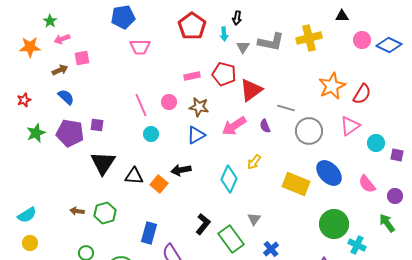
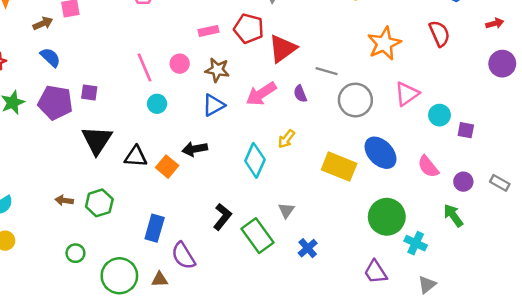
red semicircle: (362, 94) -> (439, 33), moved, turned -55

